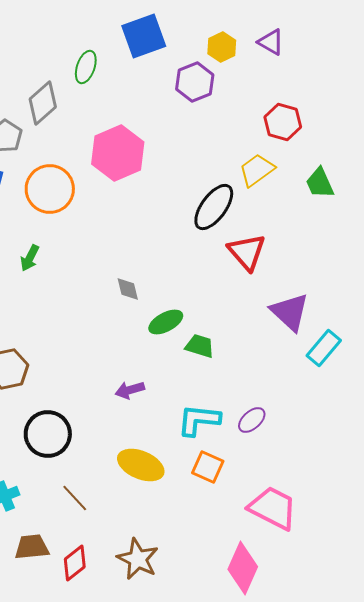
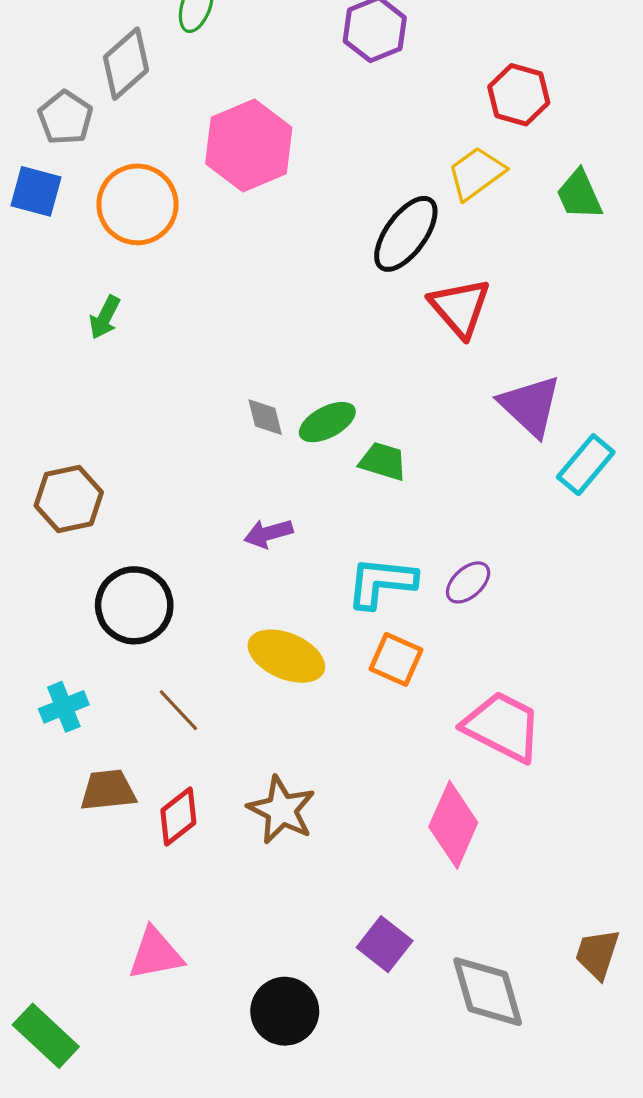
gray diamond: (128, 289) -> (265, 417), moved

